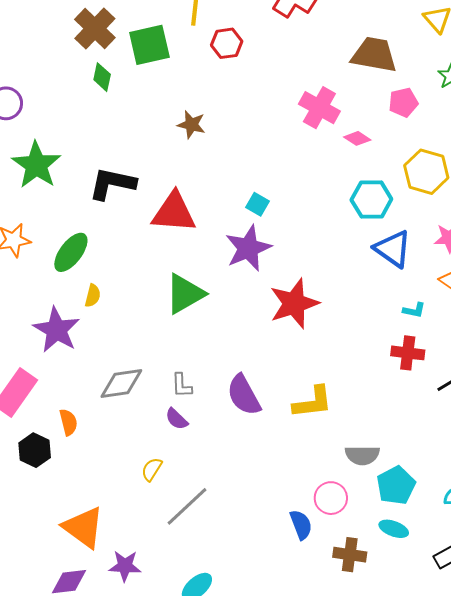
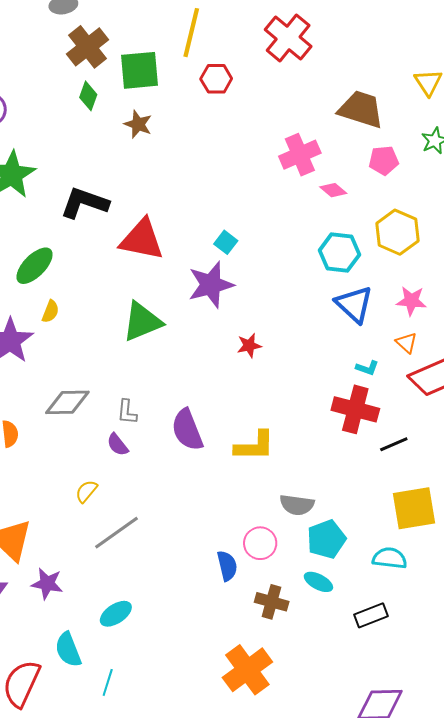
pink cross: (319, 108) -> (300, 155), turned 30
brown star: (191, 125) -> (138, 124), moved
red star: (294, 303) -> (249, 346), size x0.5
red cross: (408, 353) -> (355, 409), size x1.4

